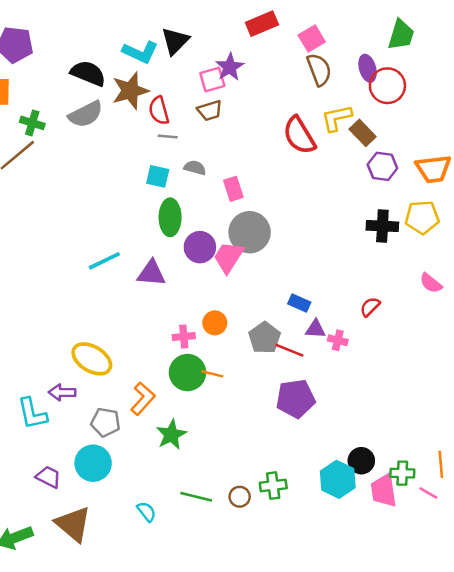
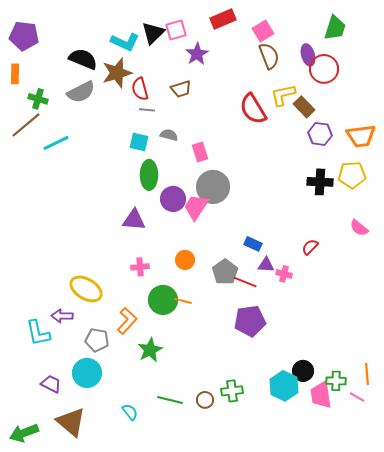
pink square: (212, 79) -> (176, 30), moved
cyan line: (104, 261) -> (56, 143), moved
pink cross: (184, 337) -> (140, 267), moved

